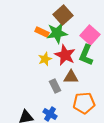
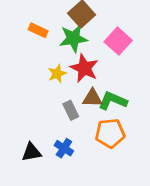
orange rectangle: (42, 32) -> (38, 30), moved
green L-shape: (86, 55) -> (113, 101), moved, turned 90

